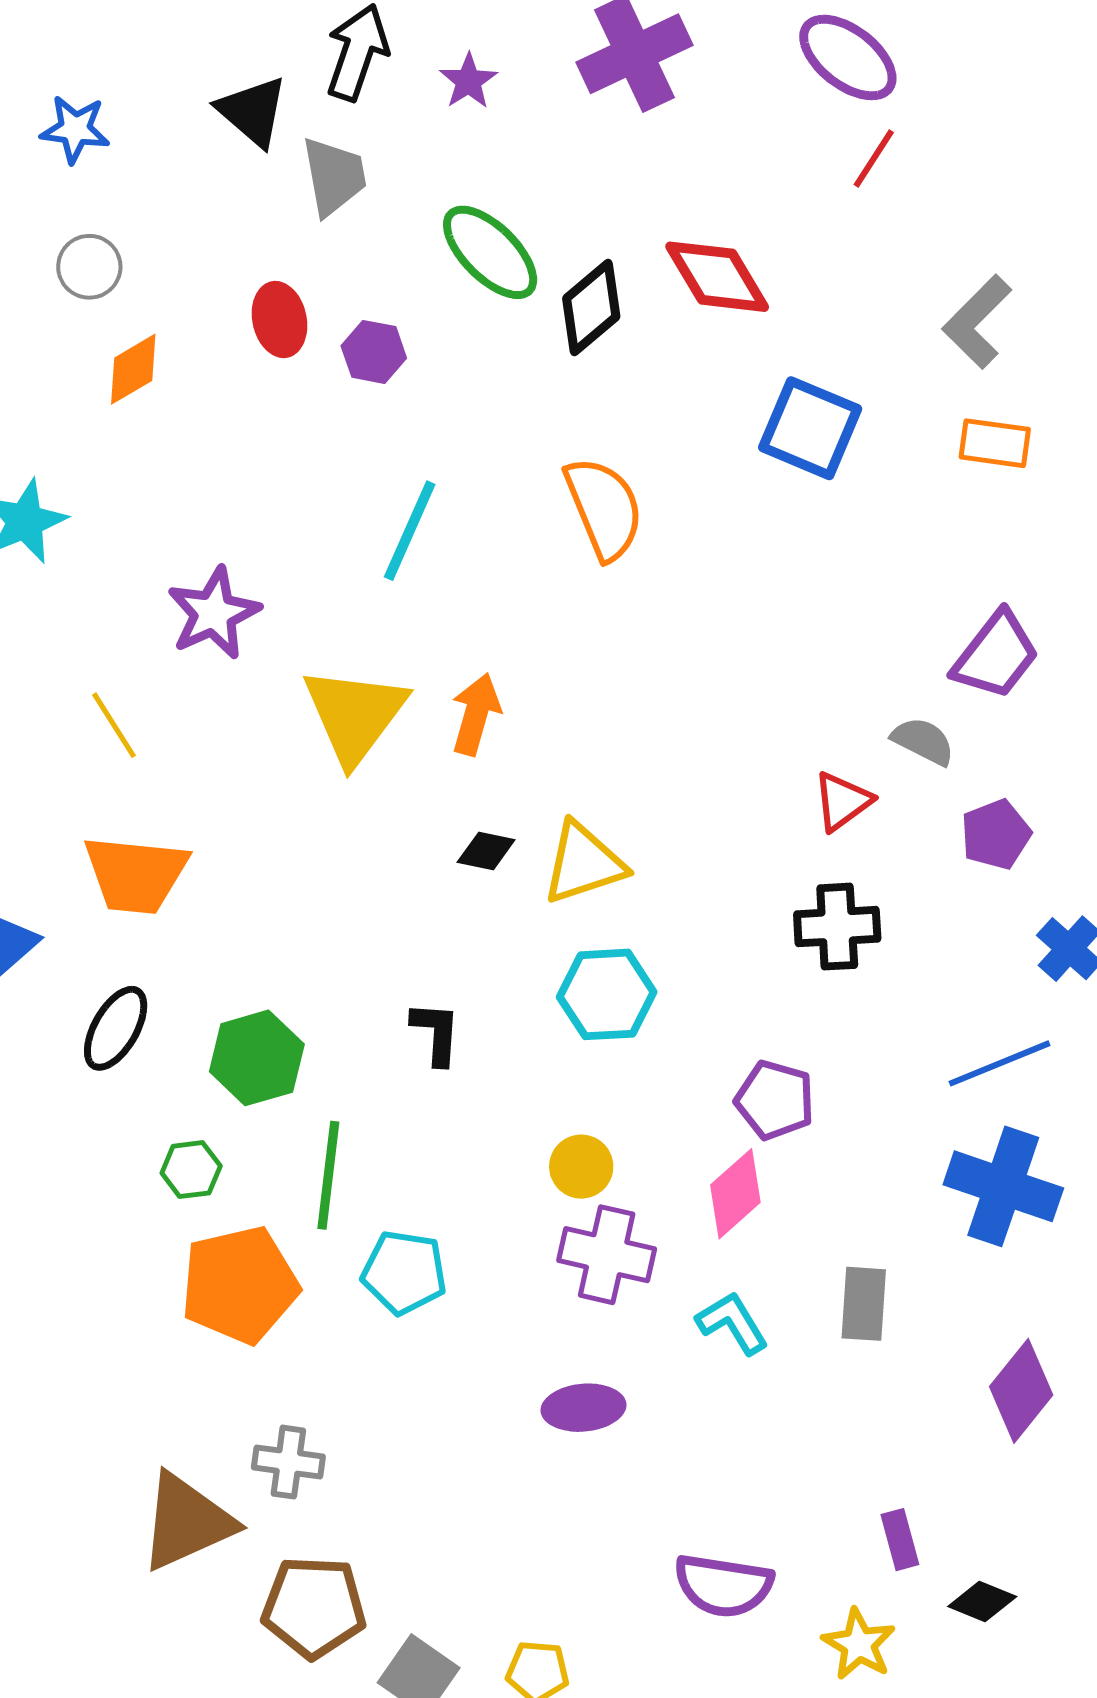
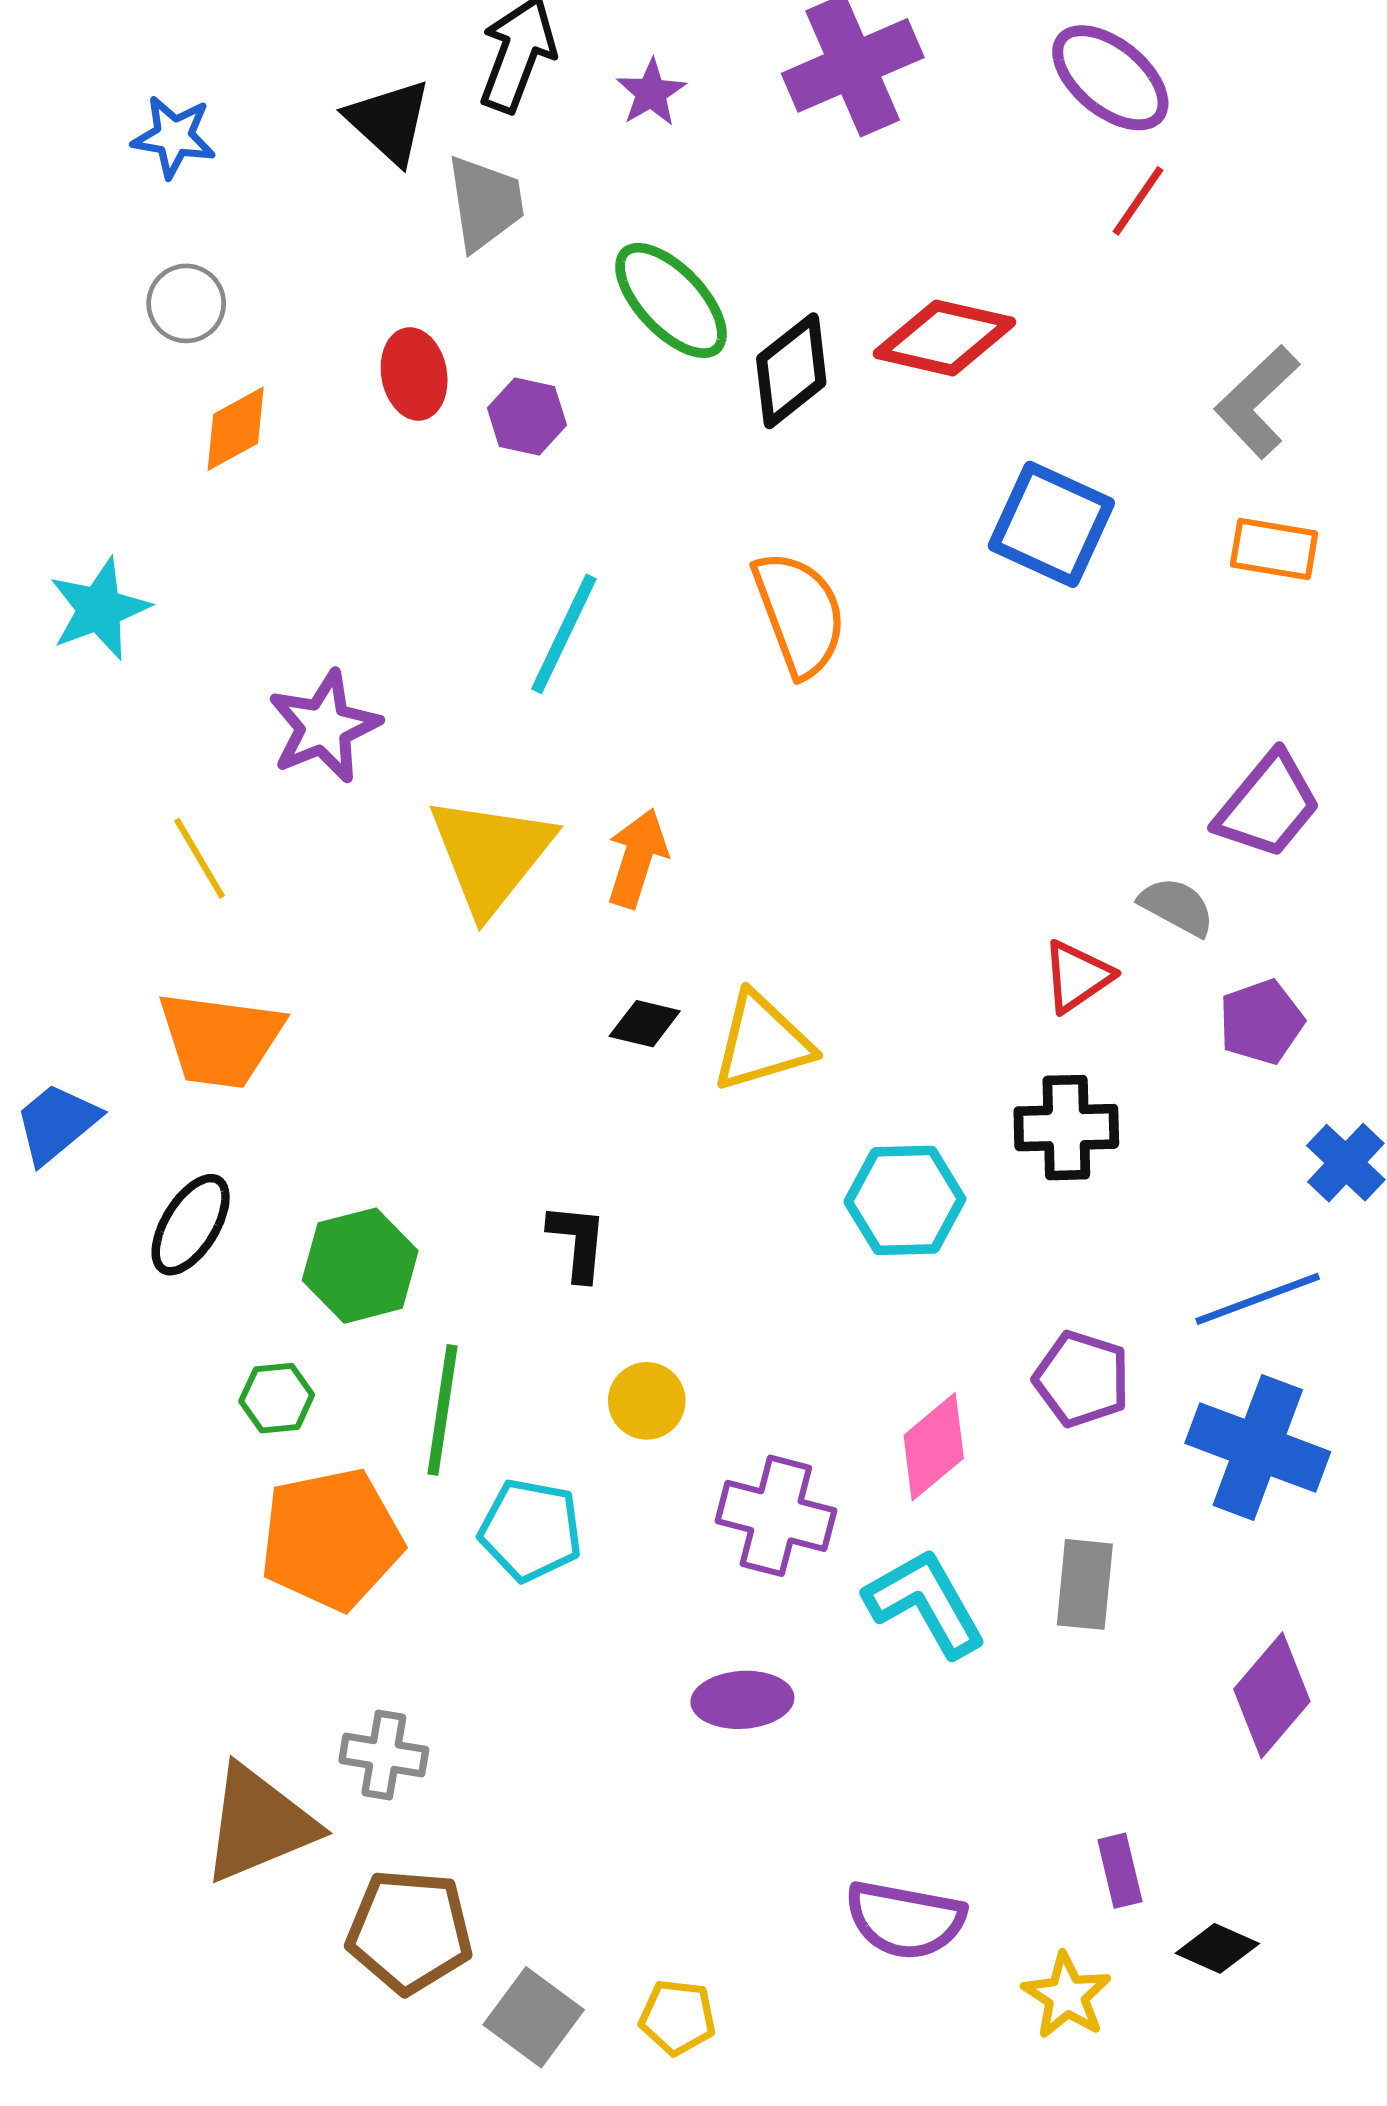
red diamond: (717, 277) -> (945, 338), turned -48
cyan hexagon: (607, 994) -> (905, 1200), moved
purple pentagon: (775, 1100) -> (1082, 1379), moved
yellow circle: (581, 1167) -> (647, 1401), moved
cyan L-shape: (732, 1323) -> (925, 1603), size x1.4

